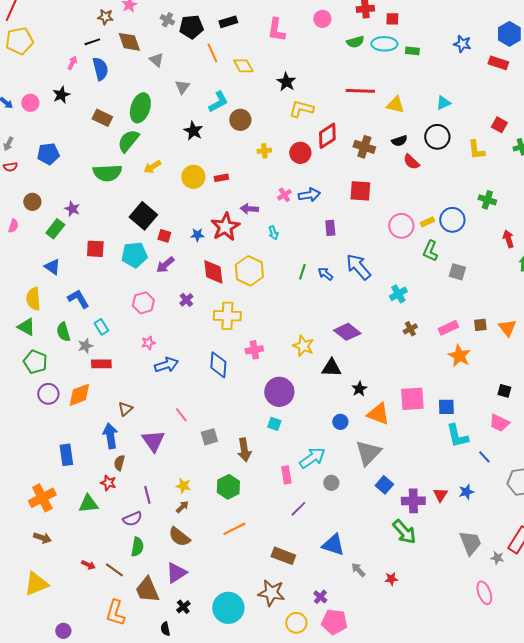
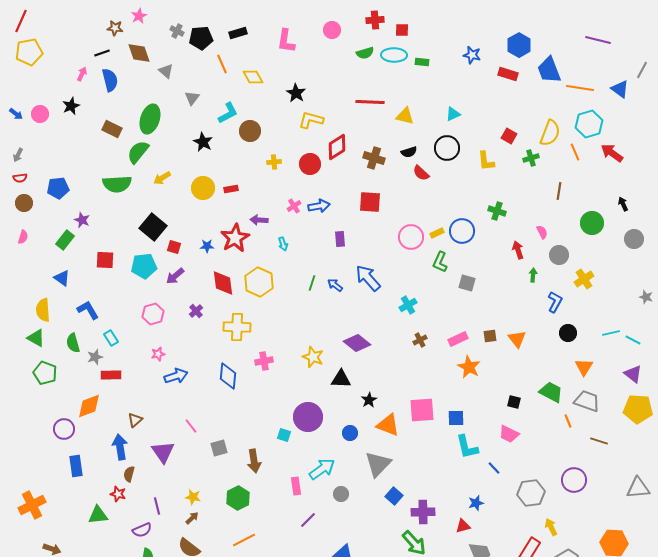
blue pentagon: (48, 154) -> (58, 188), moved
brown circle: (32, 202) -> (24, 203), moved
purple circle: (279, 392) -> (308, 417), moved
purple circle: (48, 394) -> (64, 429), moved
red triangle: (440, 495) -> (463, 526), moved, turned 42
orange cross: (42, 498) -> (32, 505), moved

